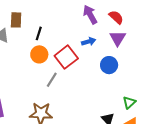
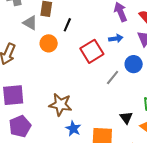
orange circle: (39, 54) -> (49, 43), moved
gray line: (52, 80) -> (113, 77), moved

